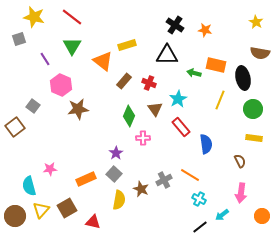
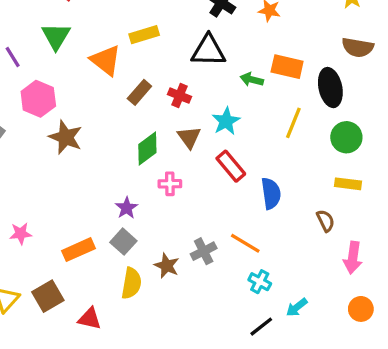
brown star: (78, 109) -> (66, 137), turned 30
green diamond: (129, 116) -> (147, 148), turned 30
pink arrow: (241, 193) -> (353, 258), moved

